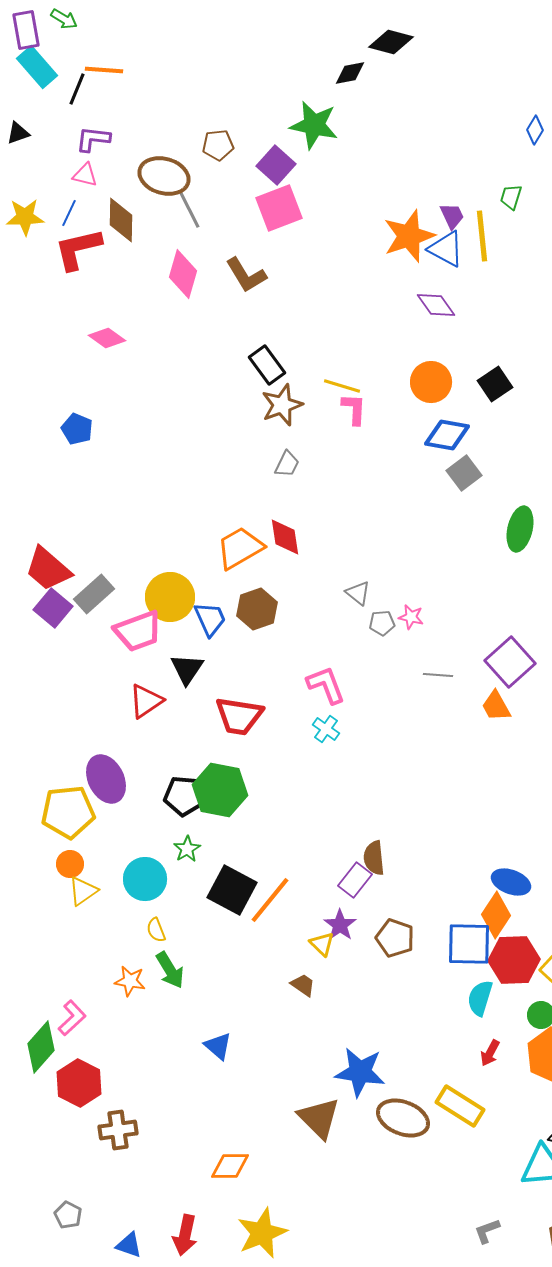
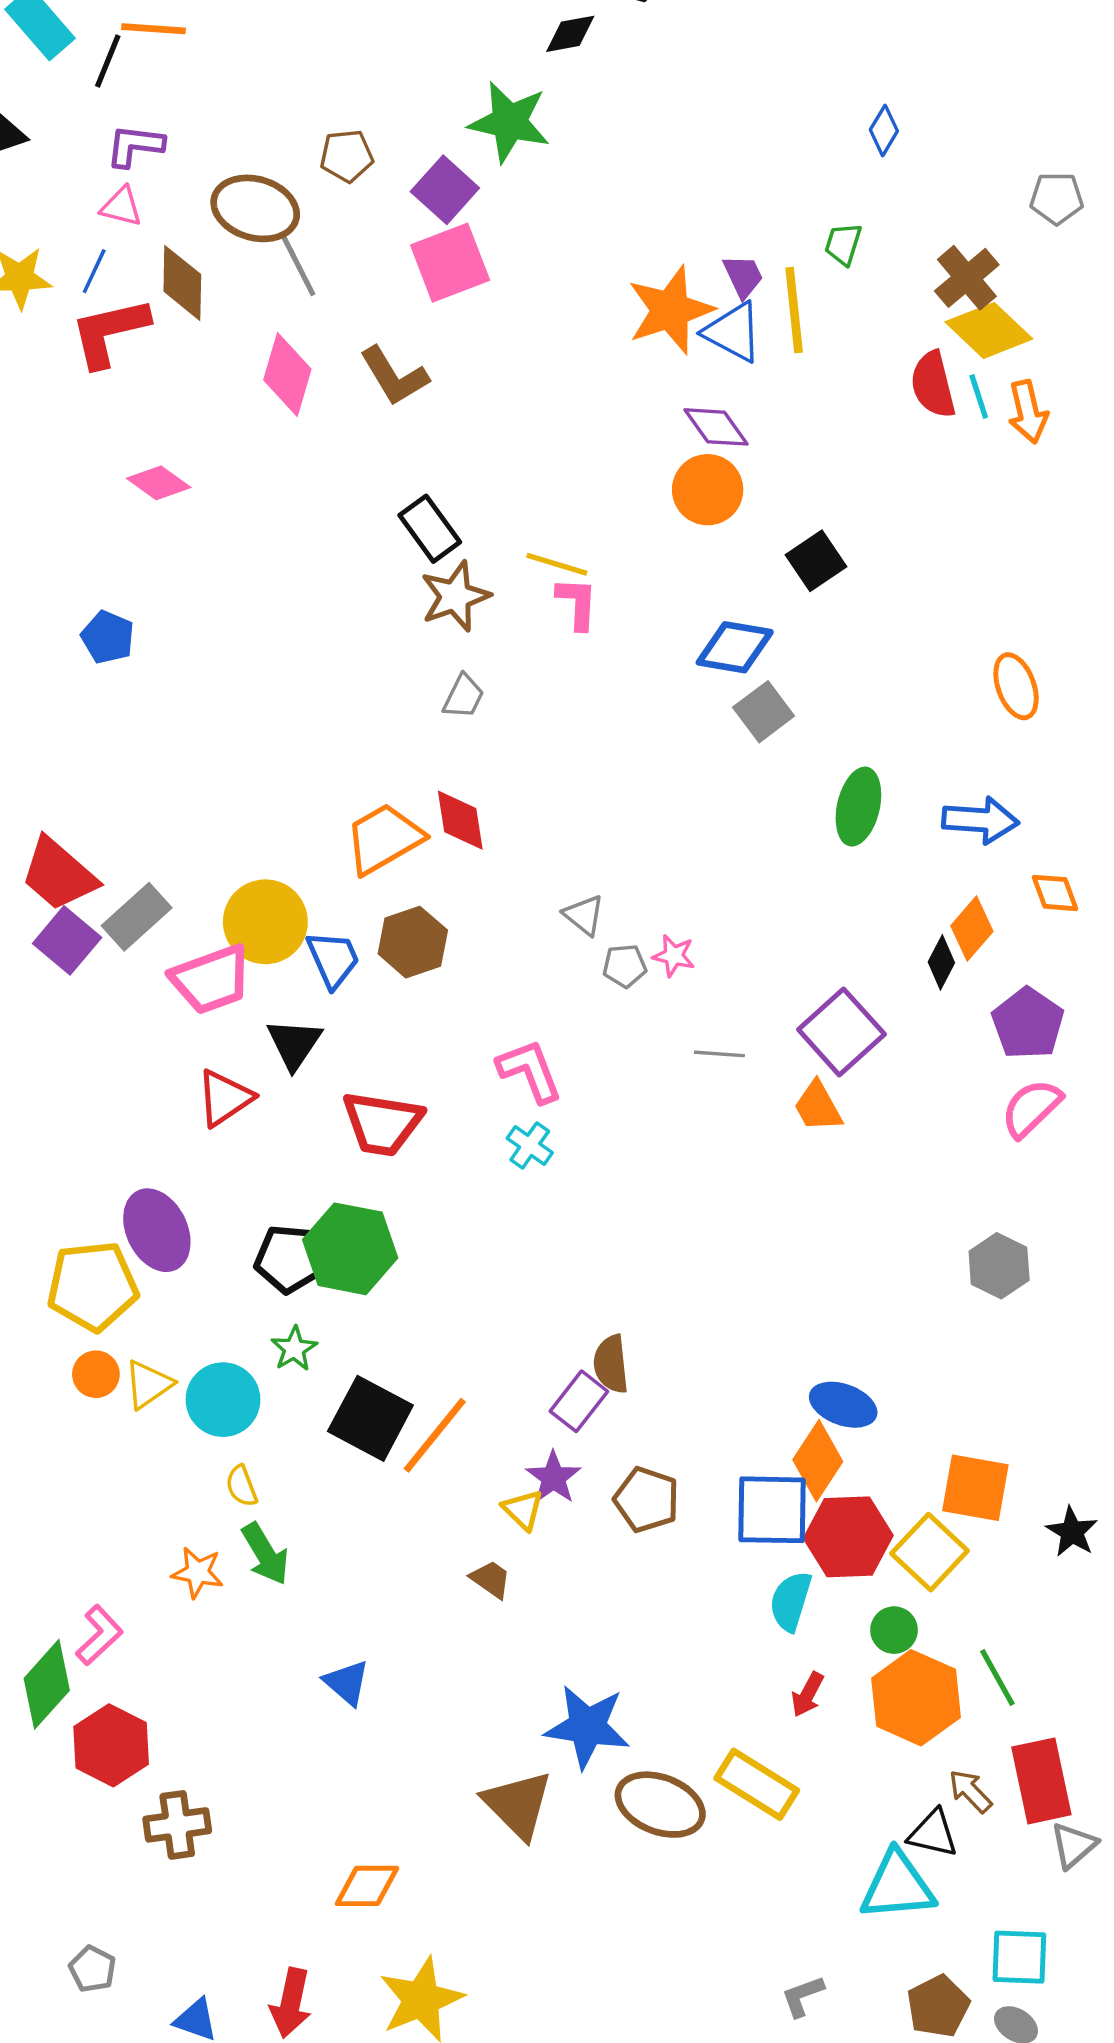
orange circle: (431, 382) -> (708, 490), moved
yellow triangle: (83, 891) -> (148, 1384), moved

